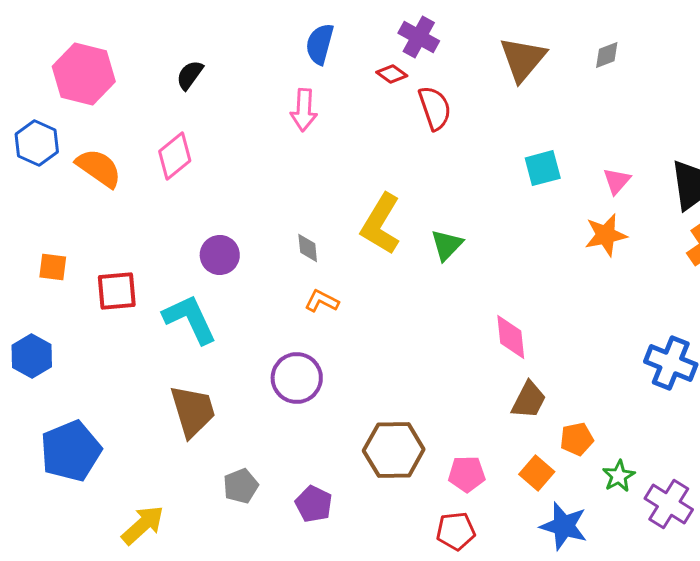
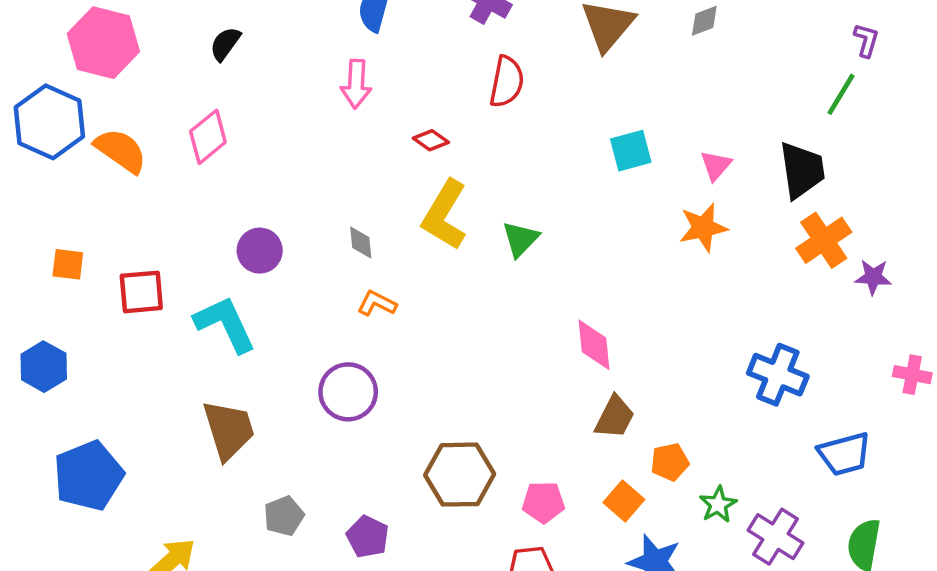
red diamond: (392, 74) -> (431, 140), moved
red semicircle: (435, 108) -> (507, 82), turned 30
blue hexagon: (37, 143) -> (49, 122), size x1.4

